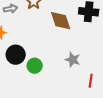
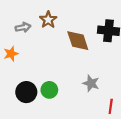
black circle: (16, 55) -> (26, 92), moved

